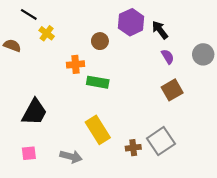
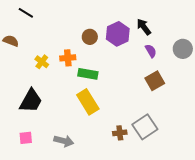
purple hexagon: (131, 22) -> (118, 34), moved
yellow cross: (47, 33) -> (42, 62), moved
yellow rectangle: (98, 130) -> (88, 102), moved

